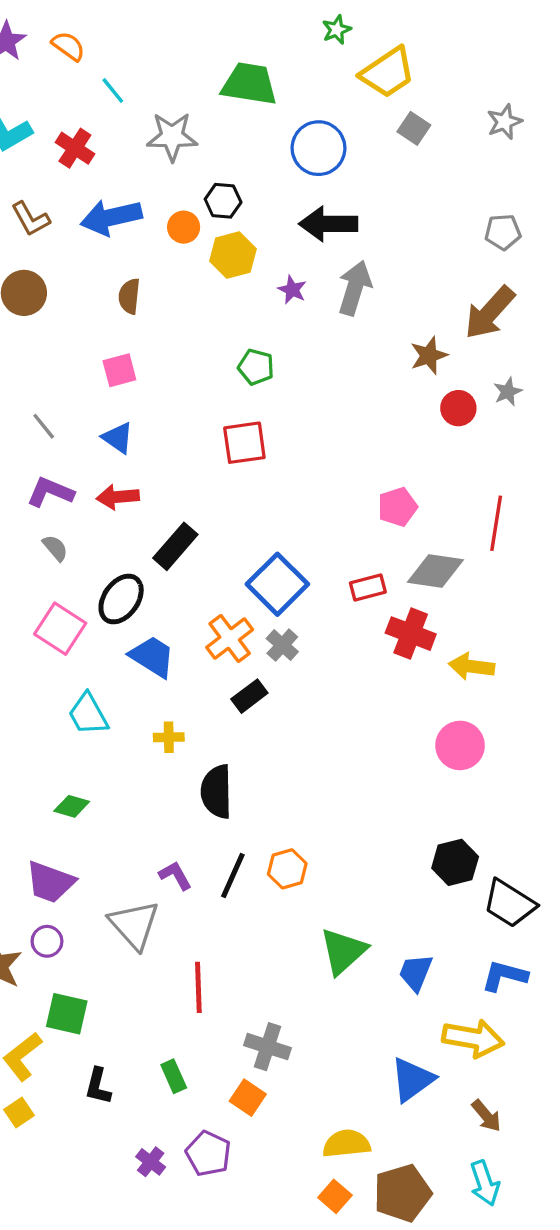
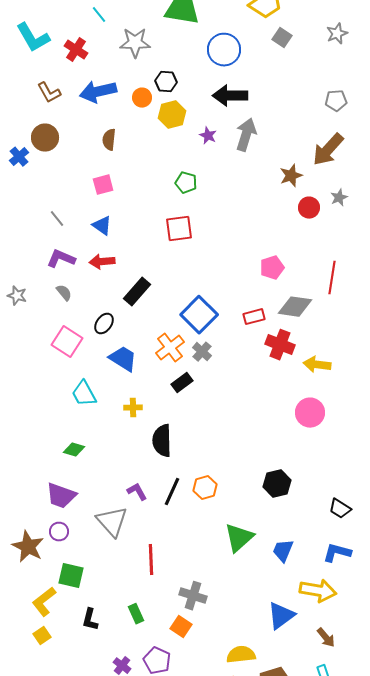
black ellipse: (121, 599) -> (104, 324), size x0.7
black hexagon: (455, 862) -> (277, 484), moved
black trapezoid: (509, 903) -> (340, 509), size x0.7

